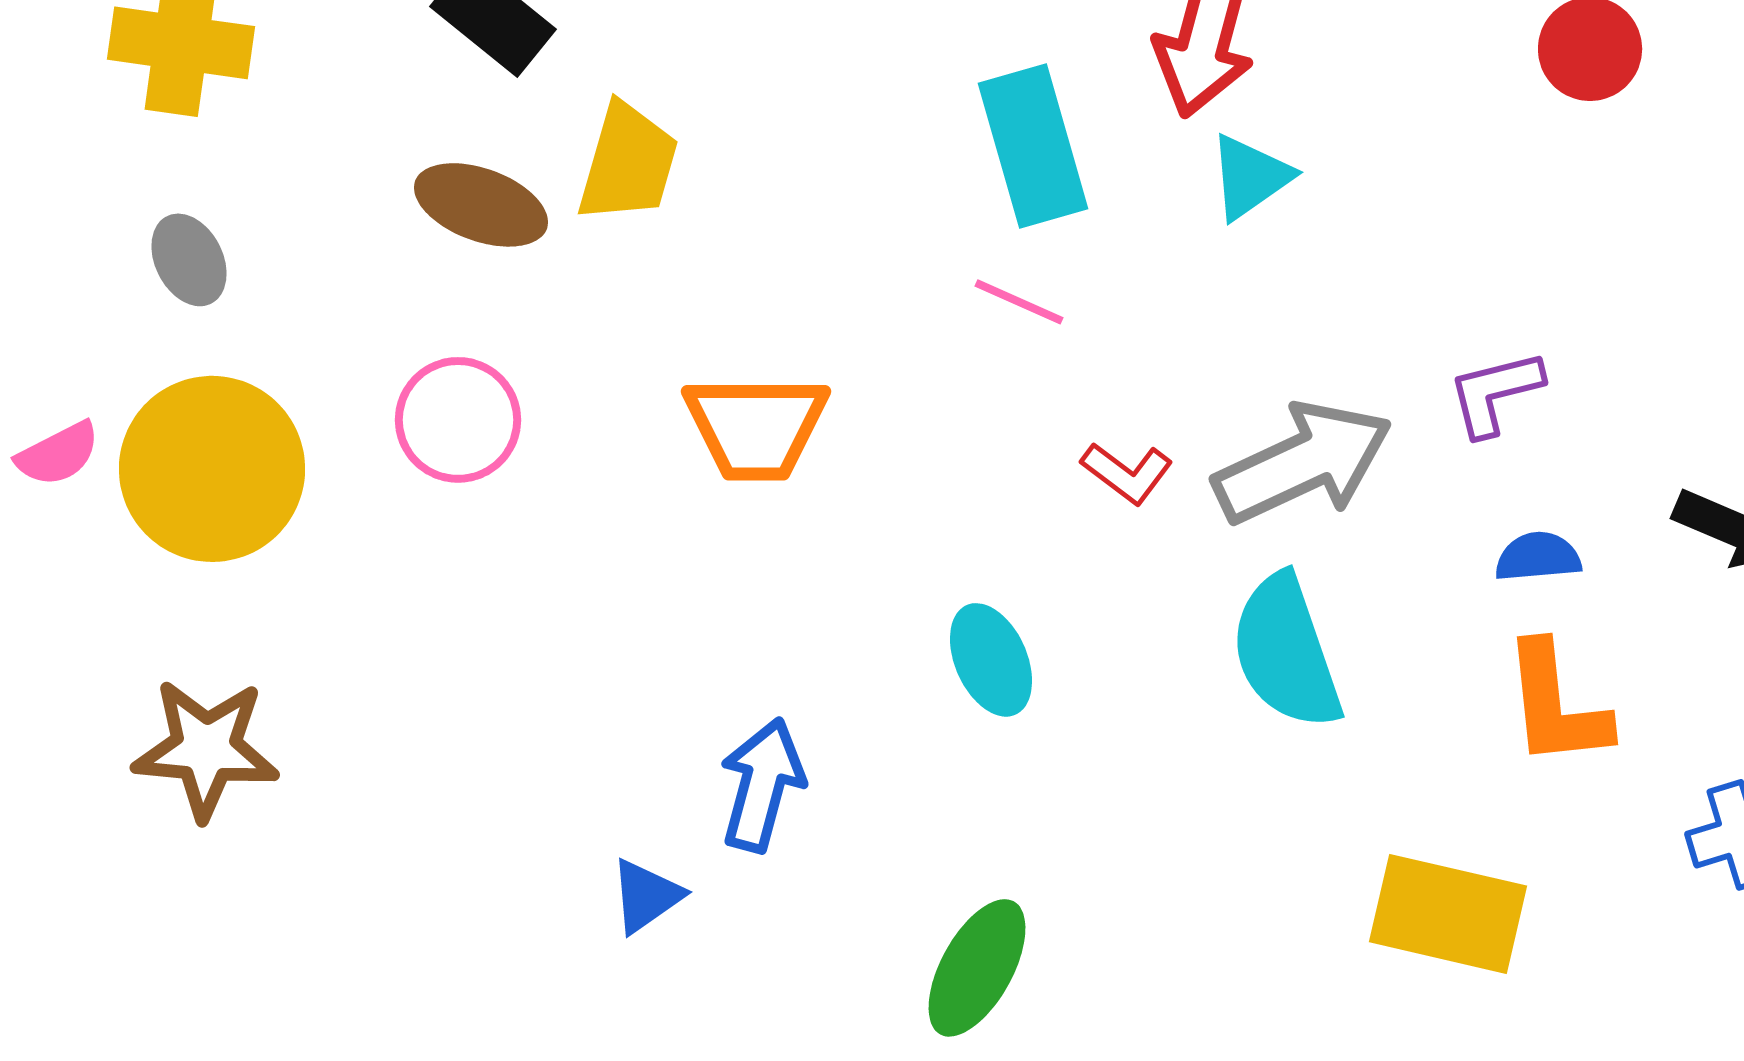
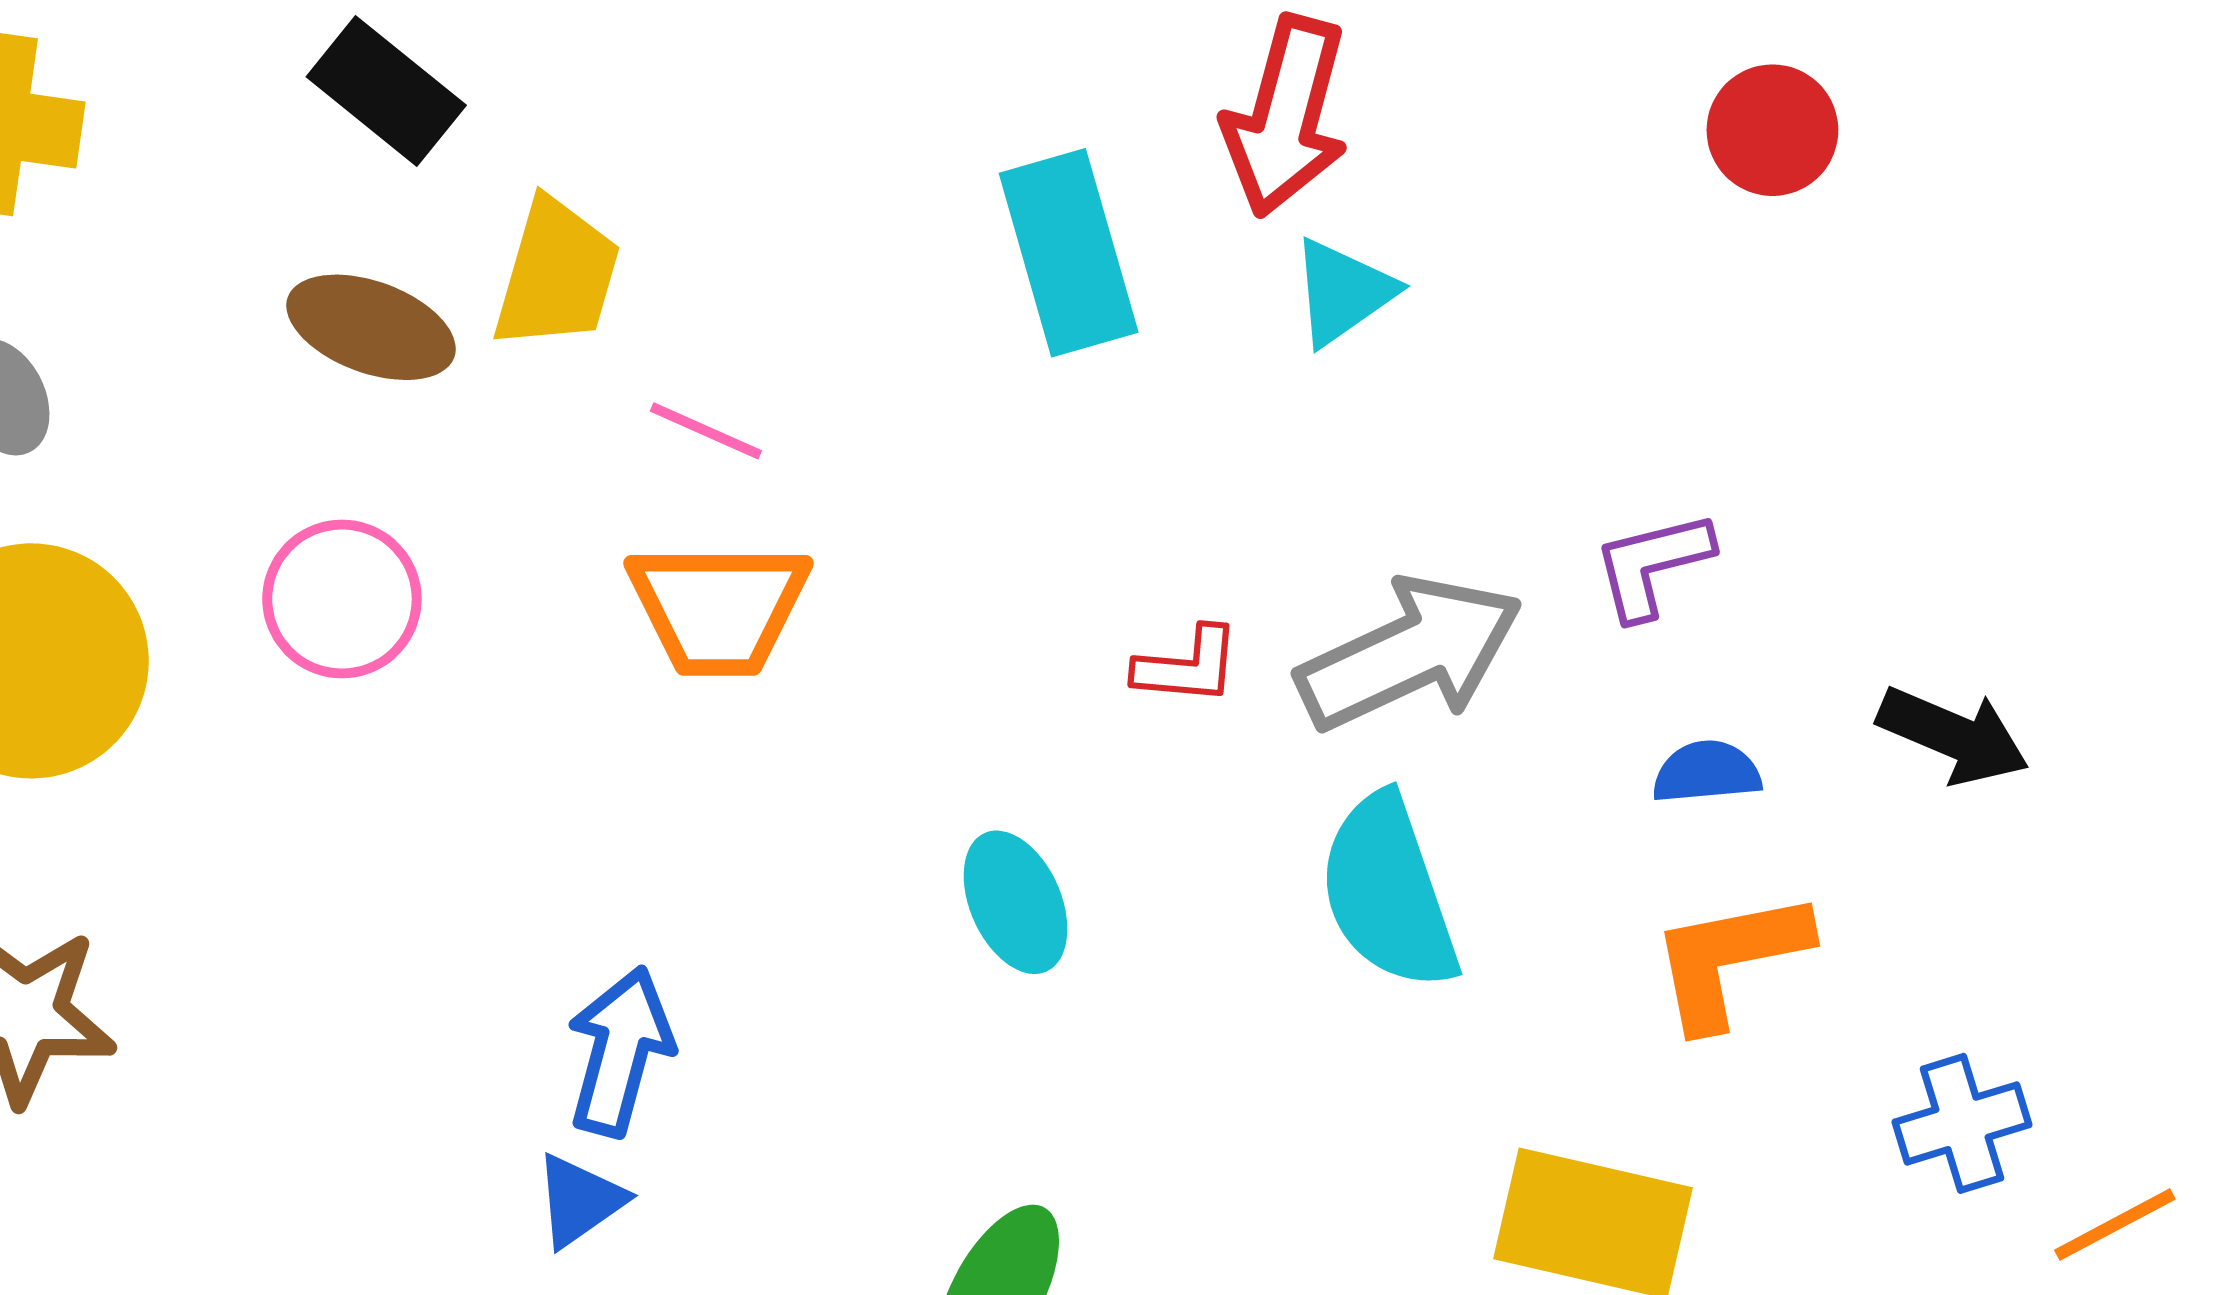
pink line: (1019, 302) -> (706, 431), moved
red L-shape: (1127, 473) -> (1187, 666), turned -32
orange L-shape: (1556, 705) -> (1729, 959), turned 85
blue arrow: (762, 785) -> (620, 1051), moved

